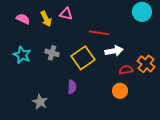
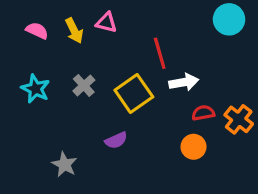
red line: (99, 33) -> (160, 53), turned 66
gray cross: (52, 53) -> (84, 85), turned 32
orange cross: (146, 64) -> (239, 119), moved
purple semicircle: (72, 87) -> (116, 140), turned 64

